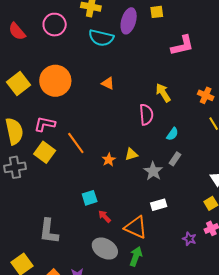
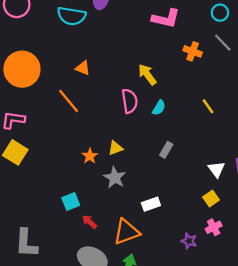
pink L-shape: (182, 45) -> (166, 18), turned 30
orange cross: (206, 95) -> (193, 51), moved
cyan semicircle: (172, 134) -> (159, 108), moved
orange line: (76, 143) -> (69, 101), moved
gray star: (153, 171) -> (115, 178), moved
orange triangle: (136, 227) -> (126, 232), turned -40

